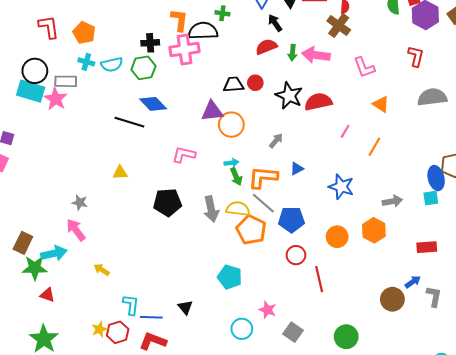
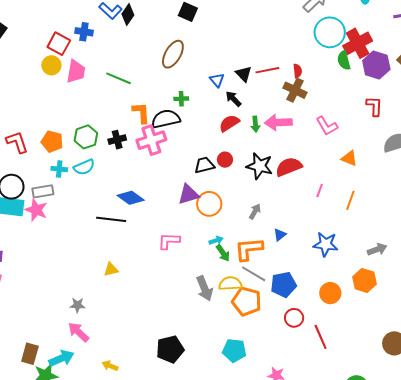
green hexagon: (143, 68) -> (86, 137), moved
black pentagon: (167, 202) -> (170, 349), moved

